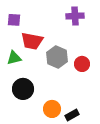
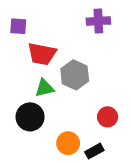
green triangle: (14, 58) -> (44, 88), moved
red circle: (82, 64) -> (108, 117), moved

